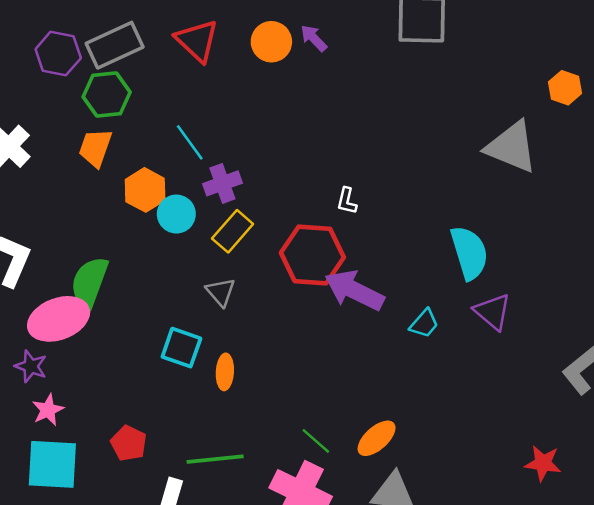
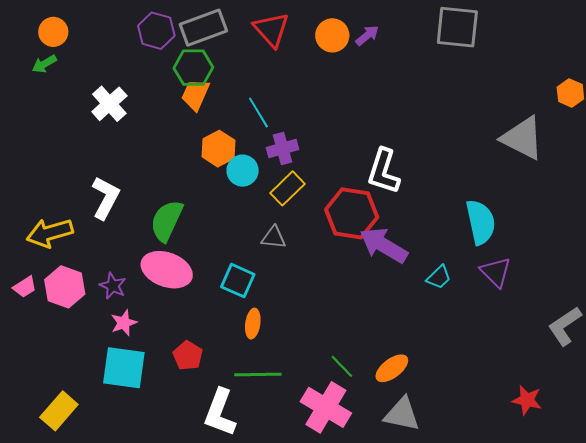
purple arrow: (314, 38) -> (367, 35), turned 90
orange trapezoid: (95, 148) -> (195, 95), moved
white L-shape: (347, 201) -> (384, 171), size x2.0
gray triangle: (221, 292) -> (274, 237), turned -48
pink ellipse: (59, 319) -> (167, 270), moved, turned 36
orange ellipse: (225, 372) -> (253, 324), moved

